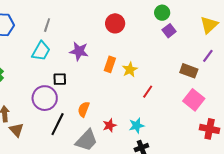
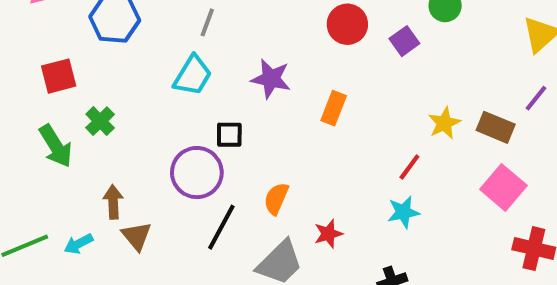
purple square: (169, 31) -> (404, 41), moved
yellow star: (130, 70) -> (444, 123), moved
cyan star: (137, 126) -> (403, 212), moved

